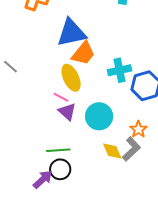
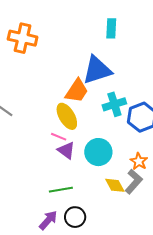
blue triangle: (71, 33) -> (97, 70), moved
black circle: (60, 169) -> (75, 217), moved

